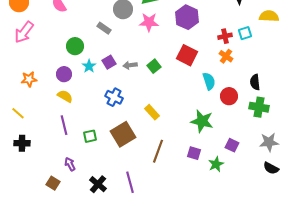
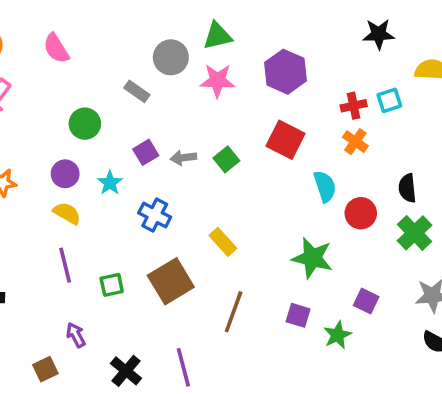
cyan star: (89, 66) -> (110, 183), moved
green cross: (259, 107) -> (415, 233), turned 36
brown square: (53, 183) -> (45, 369), turned 32

